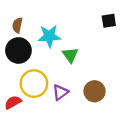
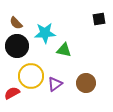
brown semicircle: (17, 25) -> (16, 23), turned -56
green triangle: (70, 55) -> (64, 50), turned -42

